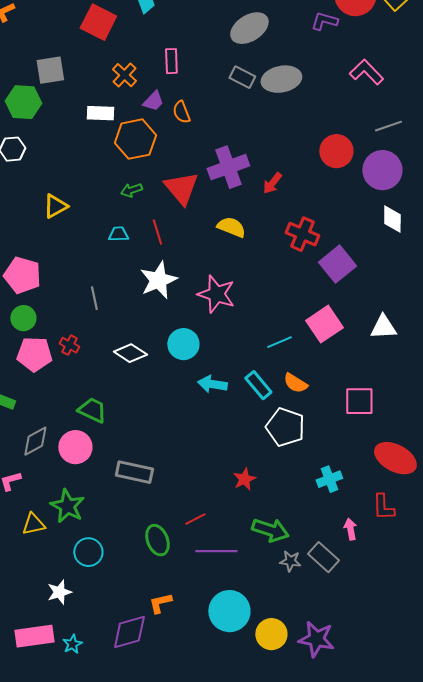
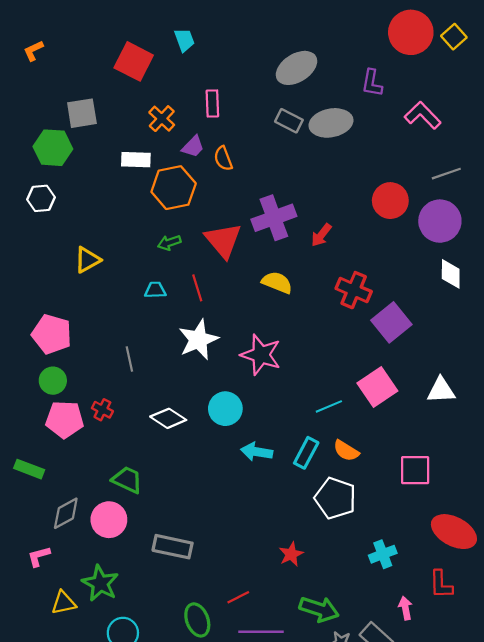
purple L-shape: (324, 21) -> (372, 83), moved, turned -96
cyan rectangle: (258, 385) -> (306, 453), turned 68

